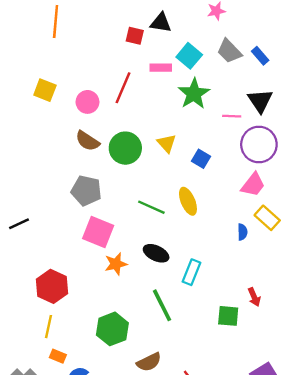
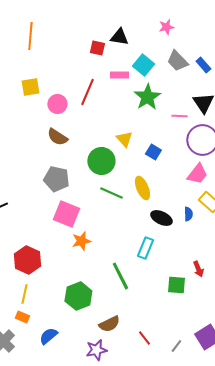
yellow square: (45, 90) -> (30, 87), moved, turned -30
green circle: (125, 148) -> (101, 161), moved
black ellipse: (156, 253) -> (161, 218), moved
orange rectangle: (58, 356) -> (22, 317), moved

